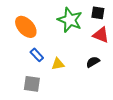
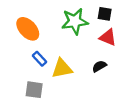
green star: (70, 20) -> (75, 21), turned -30
yellow triangle: (58, 64) -> (62, 68), size x1.5

